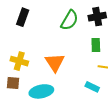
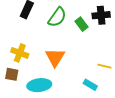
green semicircle: (69, 20) -> (57, 17), moved
green rectangle: (96, 45) -> (82, 24), moved, turned -40

